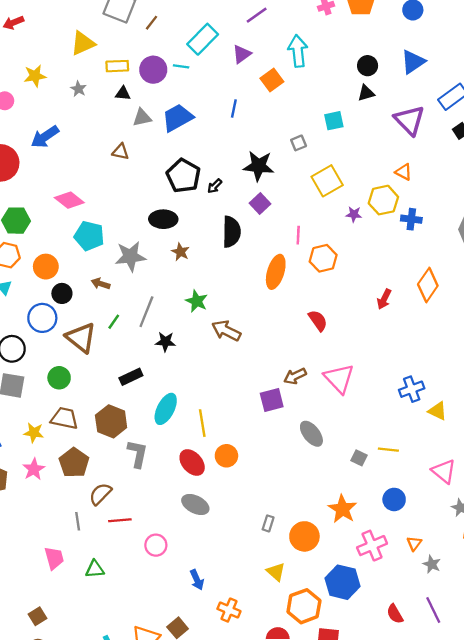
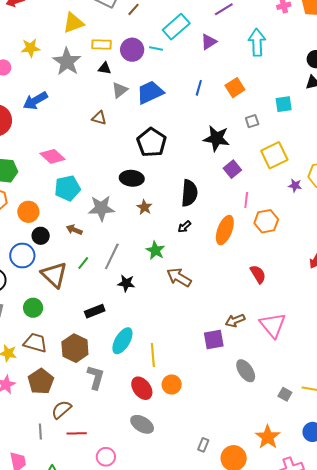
orange square: (272, 80) -> (235, 88), moved
gray star: (78, 89) -> (67, 62), size x2.0
gray triangle: (142, 118) -> (120, 90), turned -30
black arrow: (215, 186) -> (184, 227), moved
purple square: (260, 204) -> (232, 169), moved
cyan pentagon: (89, 236) -> (67, 188), turned -30

